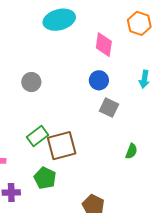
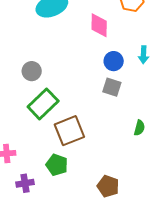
blue circle: (99, 80) -> (114, 61), moved
green rectangle: (38, 136) -> (43, 104), moved, size x1.4

